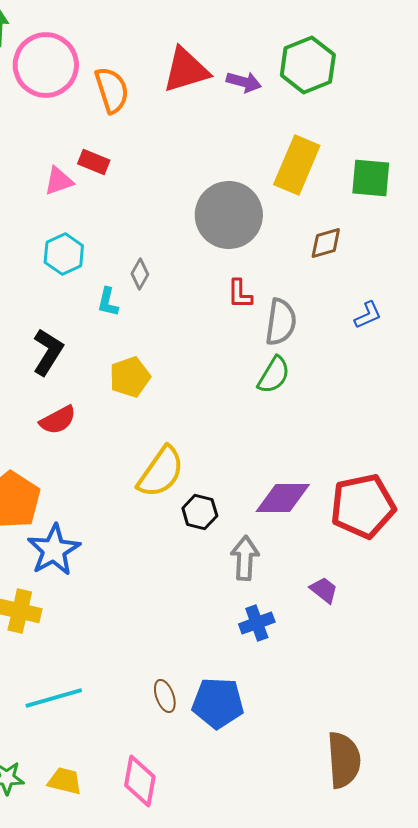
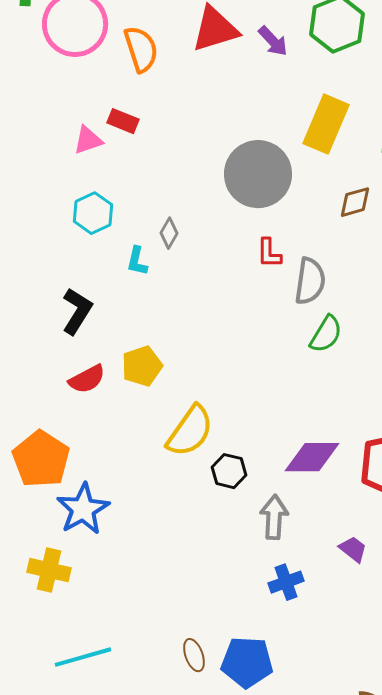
purple arrow: (244, 82) -> (273, 41), turned 32
green semicircle: (274, 375) -> (326, 334), moved
yellow pentagon: (130, 377) -> (142, 366), moved

